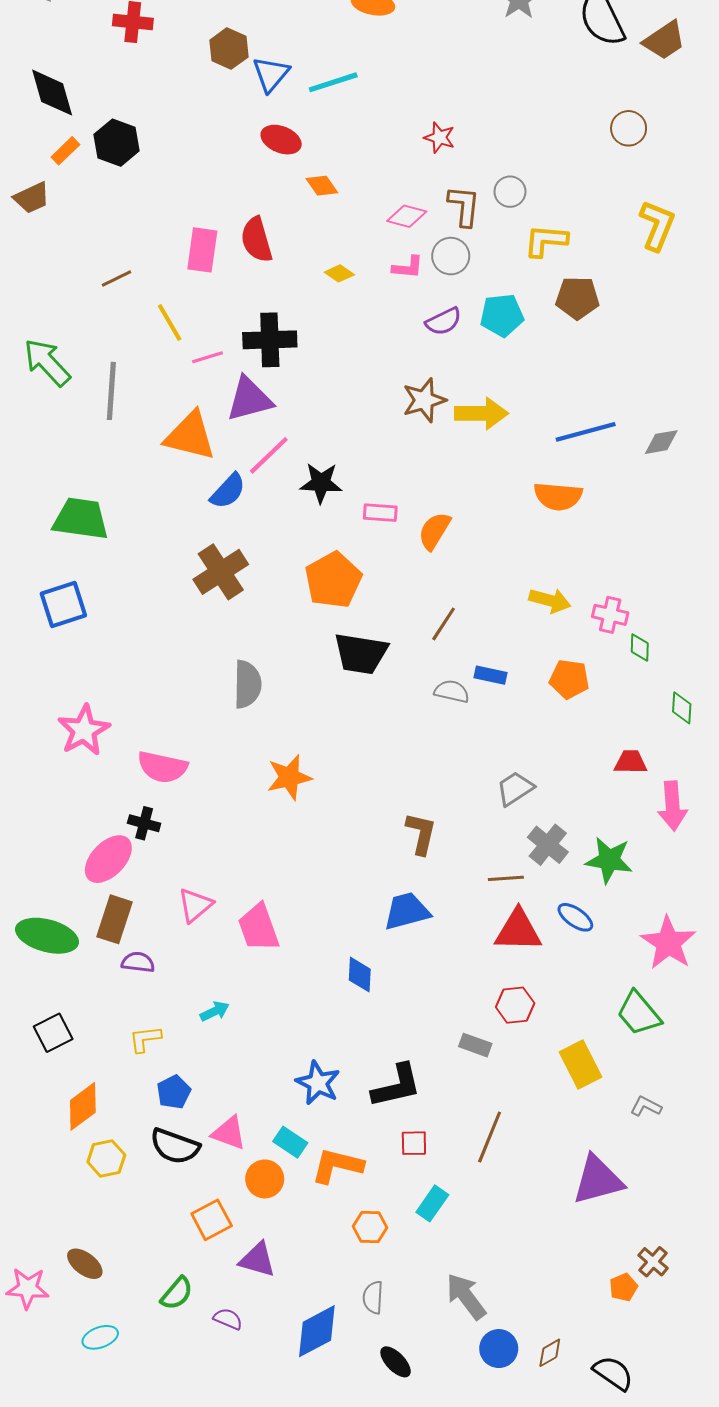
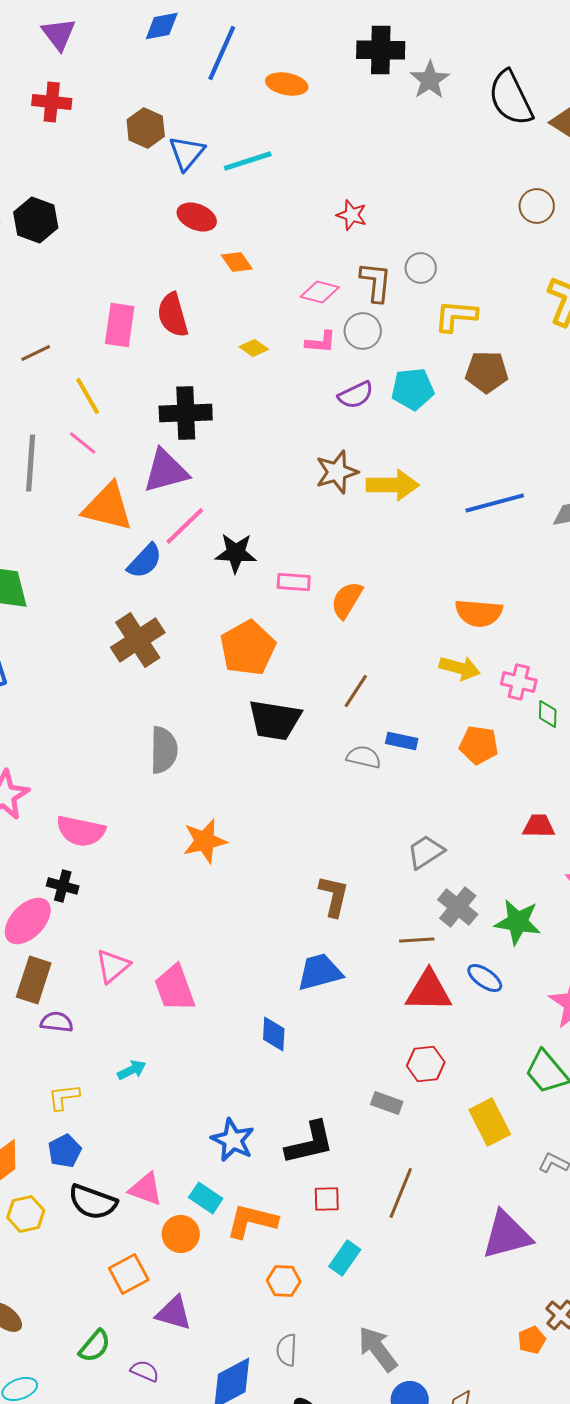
pink line: (207, 357) -> (83, 443), moved, turned 56
orange semicircle: (558, 496) -> (479, 613), moved
blue pentagon: (174, 1092) -> (65, 1151), moved

